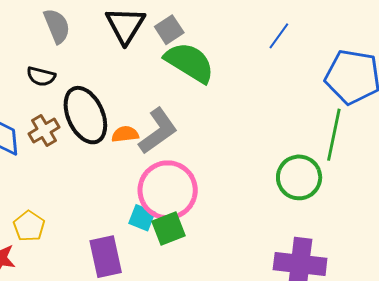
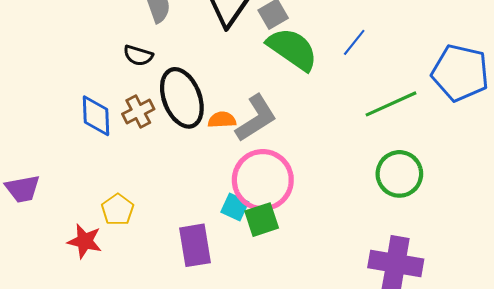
blue line: (279, 36) -> (354, 42), moved
green line: (334, 135) -> (391, 104), moved, turned 51

